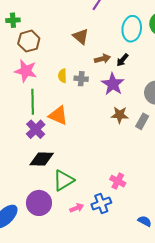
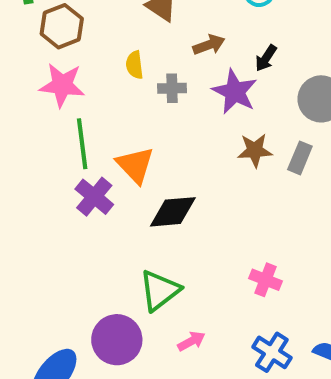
black arrow: (122, 60) -> (266, 58), moved
yellow semicircle: (62, 76) -> (135, 65), moved
orange triangle: (58, 116) -> (135, 165), turned 30
black diamond: (42, 159) -> (173, 212), moved
blue cross: (101, 203) -> (272, 352), moved, turned -30

